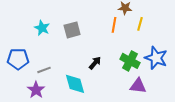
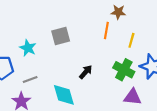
yellow line: (140, 24) -> (131, 40), moved
cyan star: (42, 28) -> (28, 48), moved

